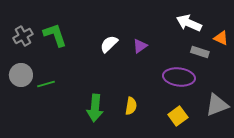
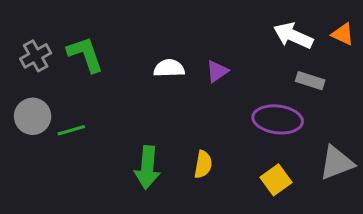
orange triangle: (221, 38) -> (343, 34), moved
white semicircle: (109, 44) -> (169, 68), turned 42

